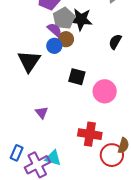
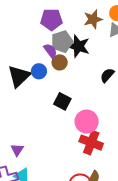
blue circle: (54, 46) -> (39, 71), moved
purple triangle: (42, 113) -> (17, 150), moved
red cross: (90, 134) -> (91, 143), moved

